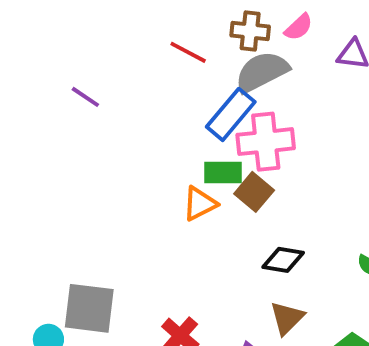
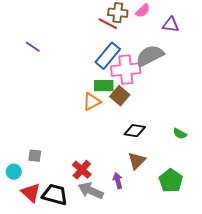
red line: (188, 52) -> (108, 24), moved
gray semicircle: (262, 72) -> (150, 56), moved
gray square: (89, 308) -> (35, 156), size x0.5

